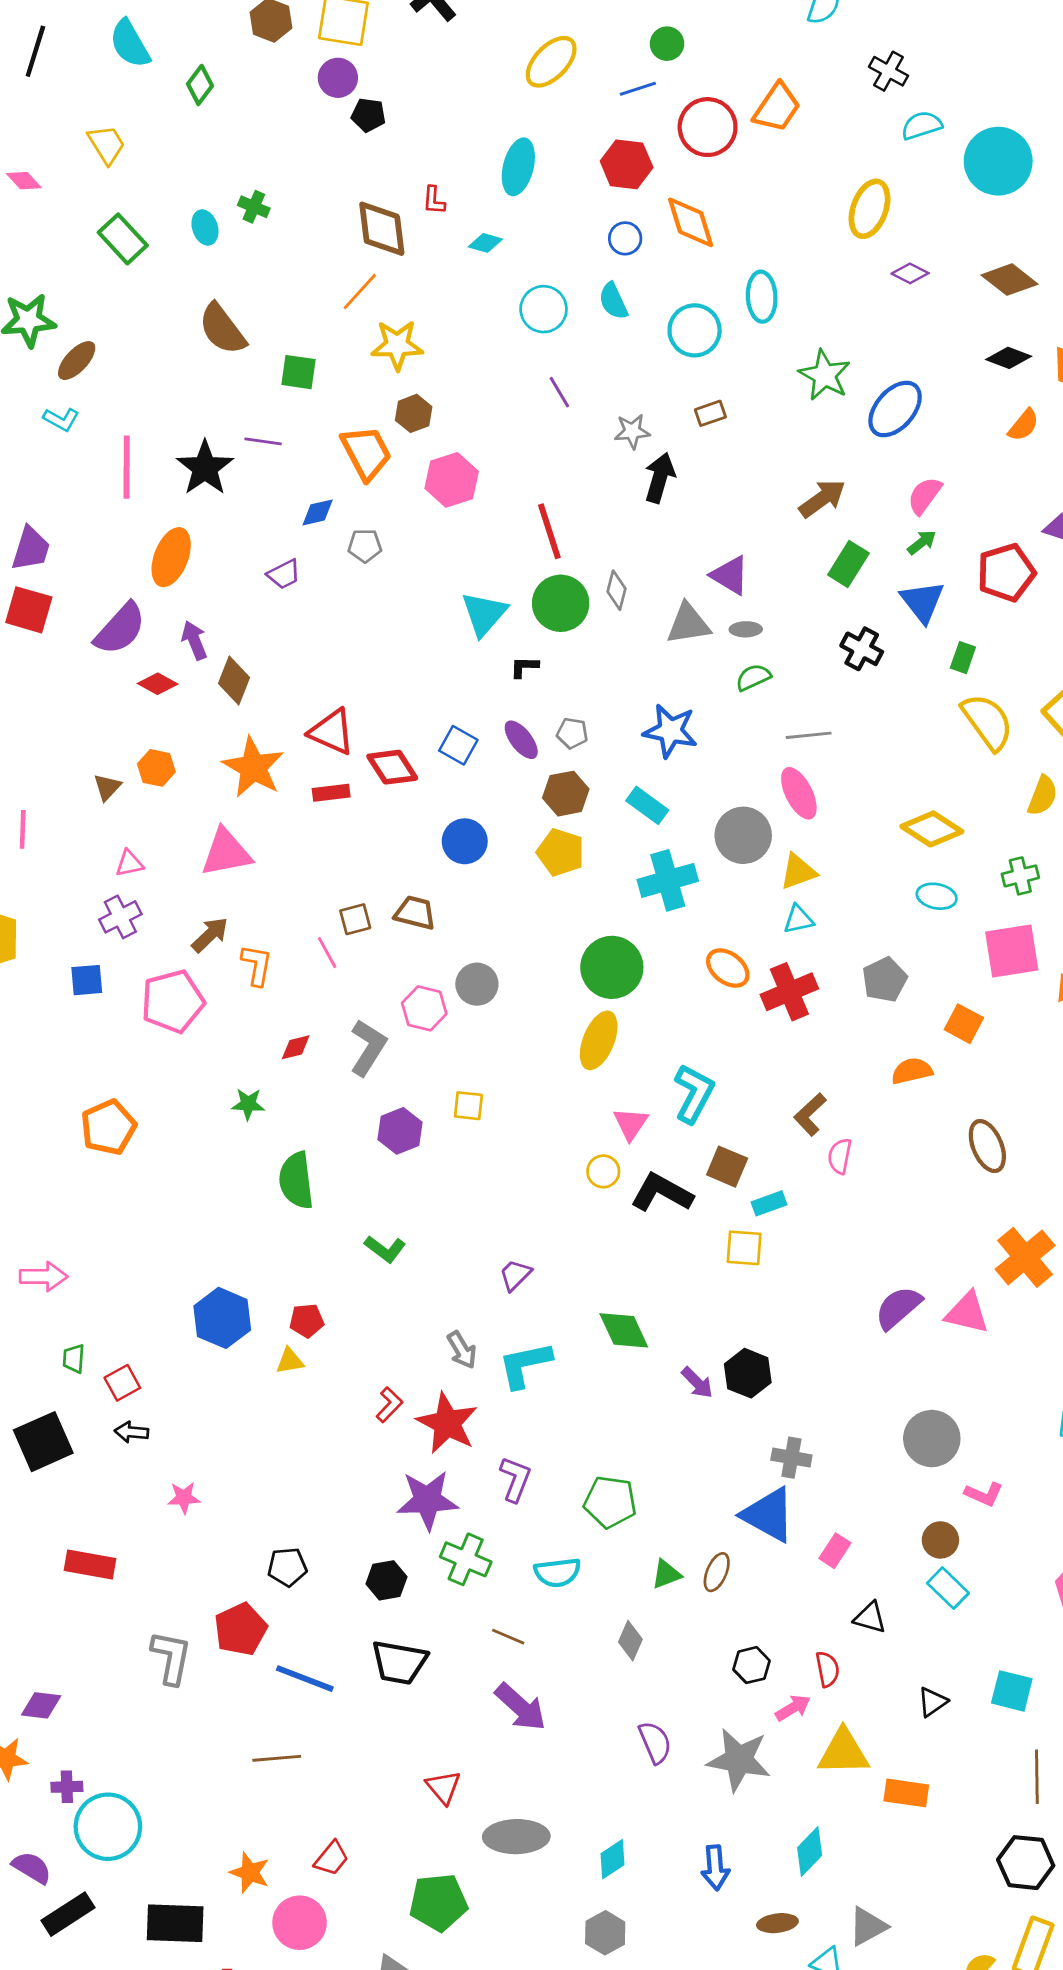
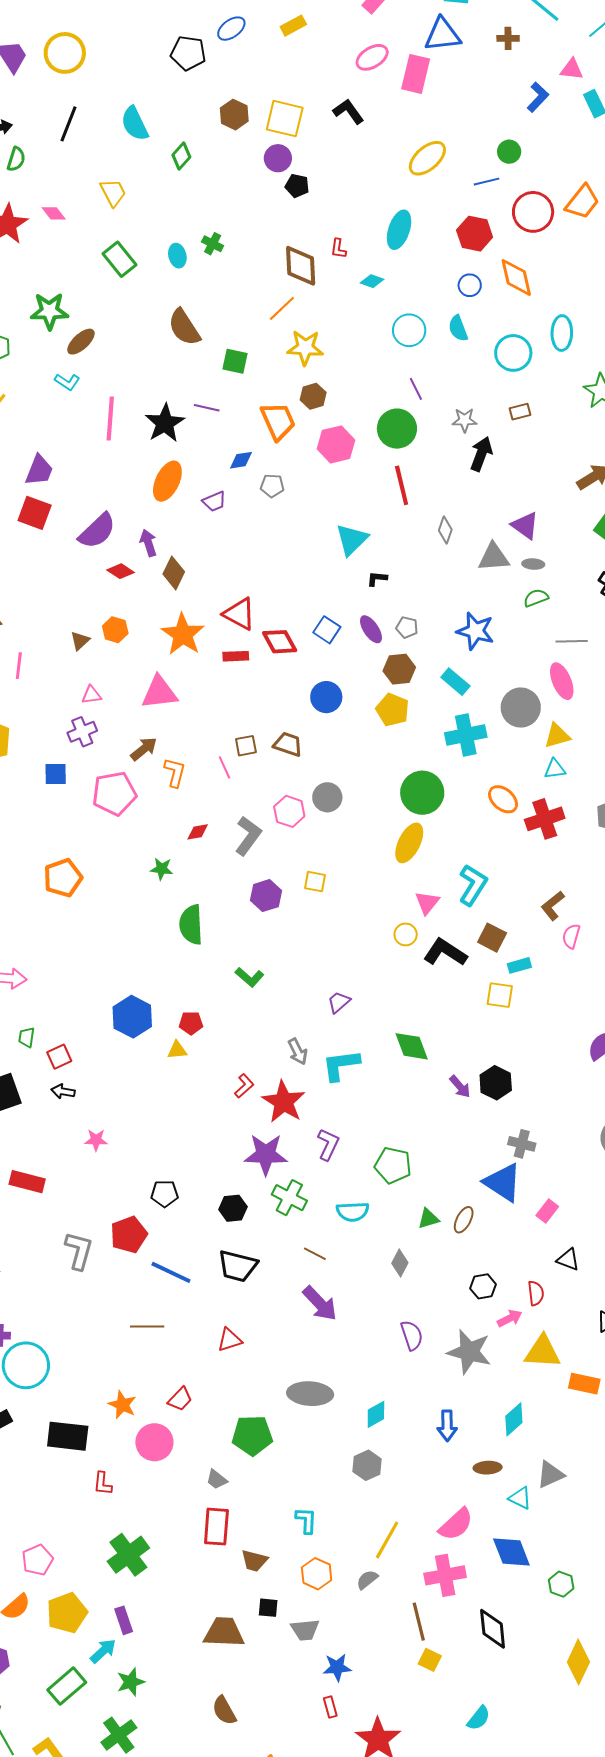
orange ellipse: (171, 557) -> (167, 481), moved
green circle: (561, 603) -> (397, 429), moved
red triangle: (443, 1787) -> (230, 1340), moved, turned 48

